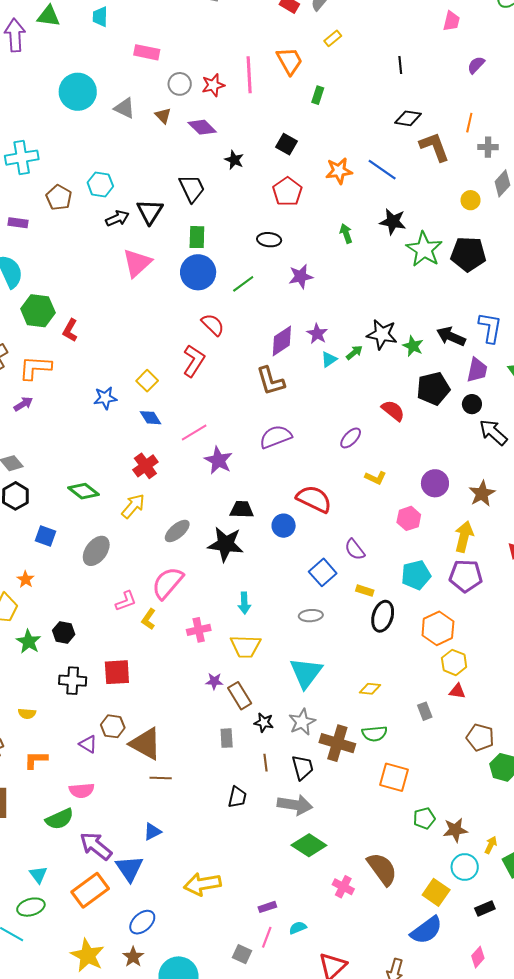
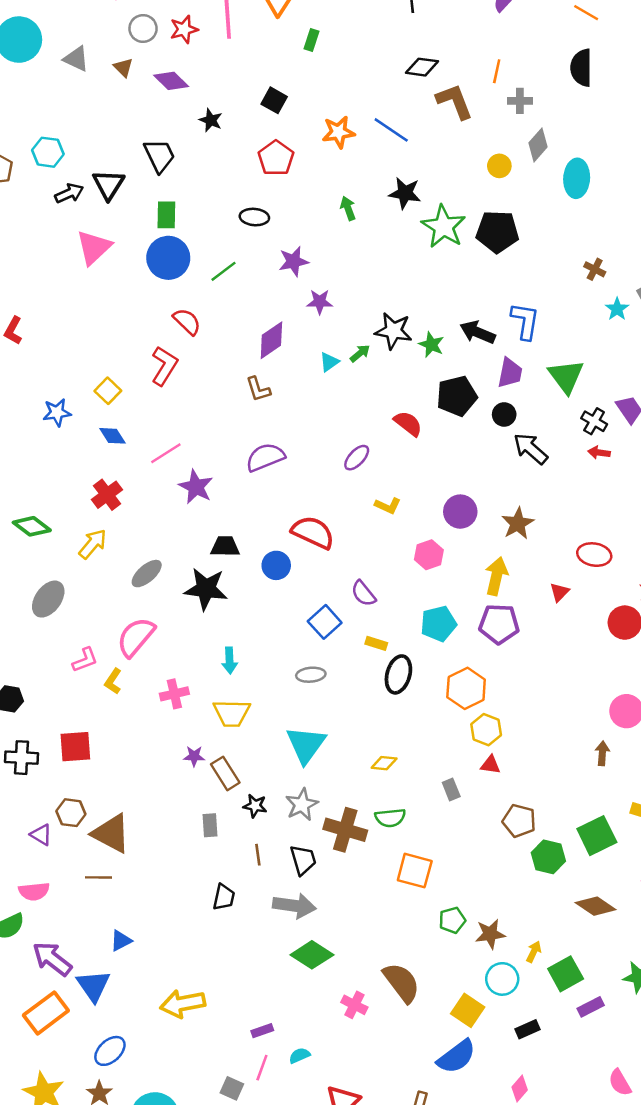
purple star: (317, 334) -> (320, 302), moved, turned -30
brown L-shape: (271, 381) -> (258, 389), size x0.7
brown line: (161, 778) -> (99, 877), moved

